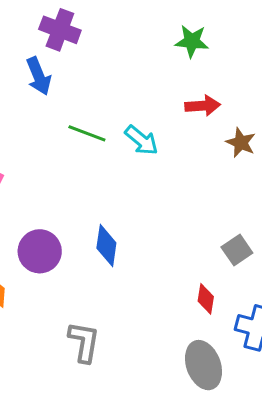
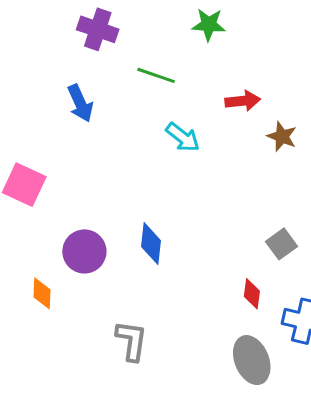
green star: (192, 41) -> (209, 25), moved
blue arrow: (39, 76) -> (80, 103), moved
green line: (87, 133) -> (156, 75), moved

